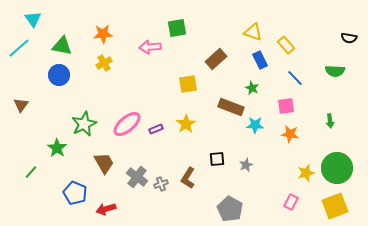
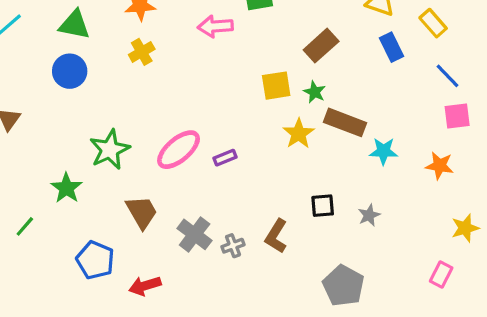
green star: (252, 88) -> (315, 92), moved
pink square: (286, 106) -> (457, 116), moved
yellow star: (186, 124) -> (299, 134), moved

